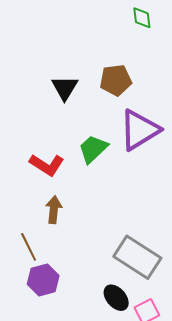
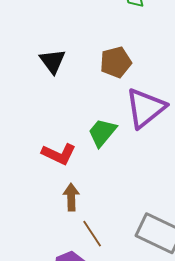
black triangle: (65, 88) -> (52, 61), moved
brown line: (29, 247) -> (92, 234), moved

